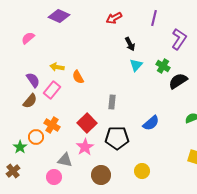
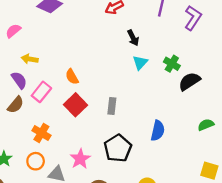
purple L-shape: (179, 39) -> (193, 18), moved
yellow arrow: (57, 67) -> (30, 59), moved
red square: (87, 123) -> (75, 105), moved
blue semicircle: (151, 123) -> (158, 131), turned -36
orange circle: (36, 137) -> (36, 161), moved
black pentagon: (117, 138) -> (118, 148), turned -30

